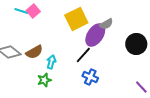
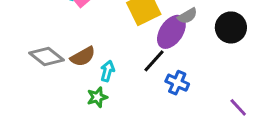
black circle: (136, 44) -> (231, 27), moved
blue cross: (90, 77) -> (177, 83), moved

